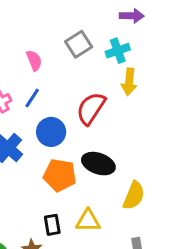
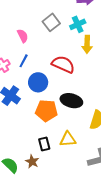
red semicircle: (91, 108) -> (63, 64), turned 85

